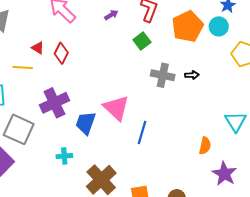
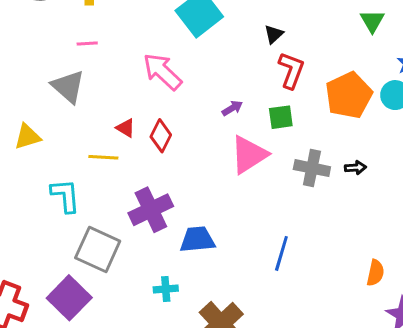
purple arrow: (111, 15) -> (232, 108), moved
green square: (142, 41) -> (281, 117), turned 30
pink triangle: (116, 108) -> (249, 155), moved, turned 44
blue trapezoid: (86, 123) -> (197, 240), turned 65

